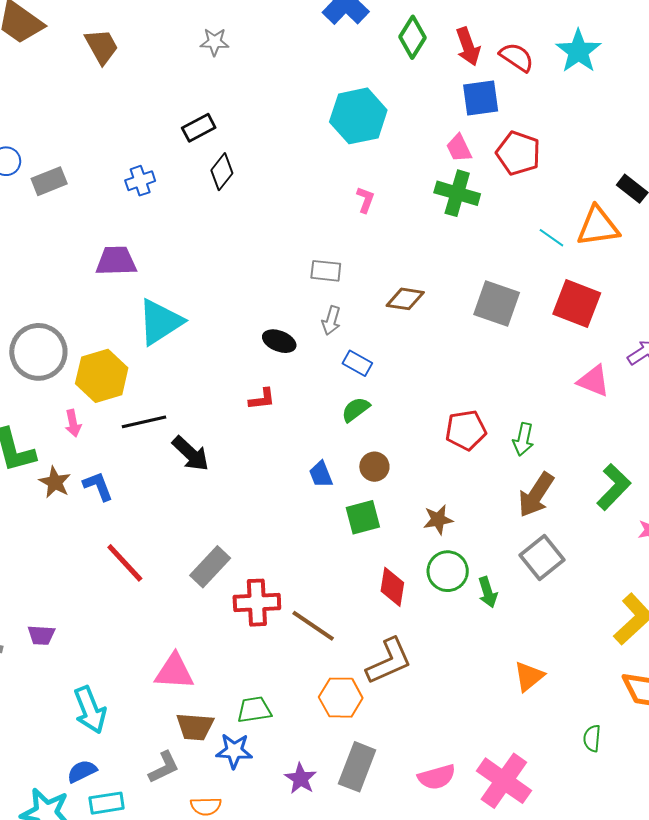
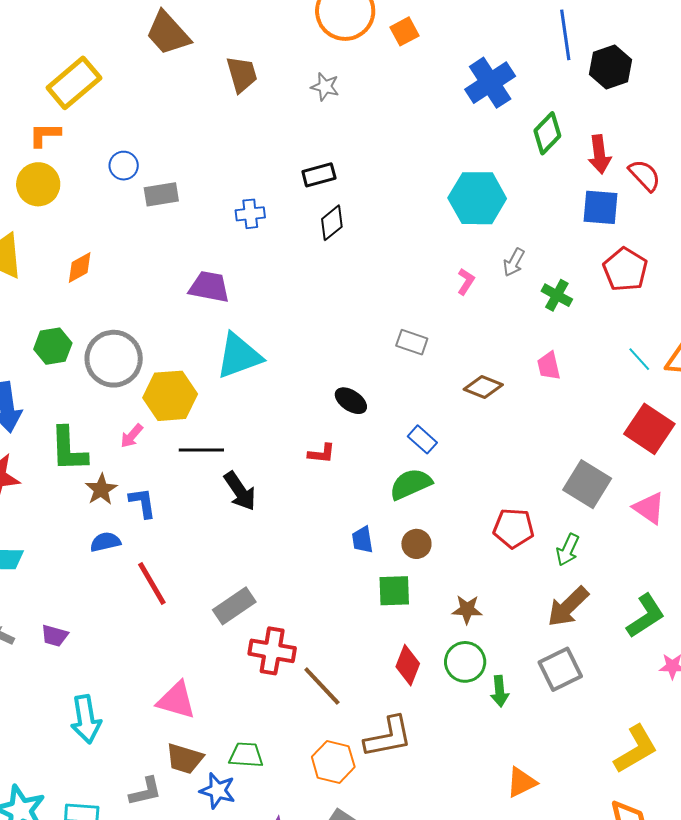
gray star: (215, 42) -> (325, 87), moved
pink trapezoid: (459, 148) -> (549, 366), moved
green cross: (457, 193) -> (557, 295), size x0.7
gray square: (497, 303) -> (587, 484), moved
gray arrow: (331, 321) -> (514, 262), moved
green semicircle: (356, 409) -> (411, 484), size x1.4
pink arrow: (73, 423) -> (132, 436), turned 40
blue semicircle: (82, 771) -> (105, 542), moved

